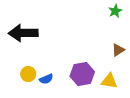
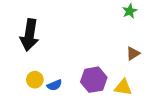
black arrow: (23, 33) -> (29, 35), turned -80

